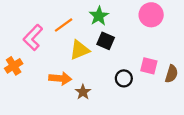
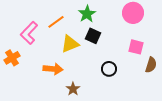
pink square: (149, 66) -> (136, 47), moved
brown star: (83, 92) -> (73, 89), moved

